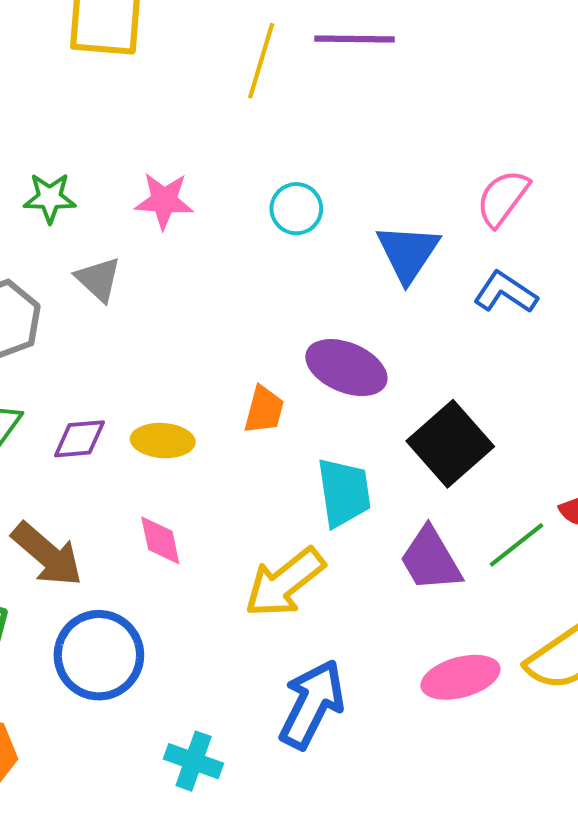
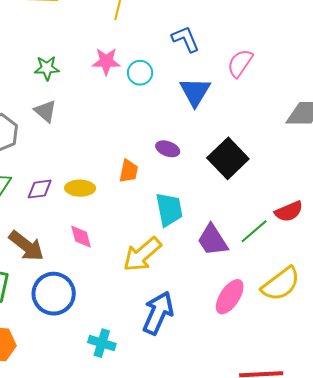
green star: (50, 198) -> (47, 68), moved
pink star: (164, 201) -> (106, 61), moved
blue L-shape: (505, 292) -> (186, 39), moved, turned 36
purple ellipse: (346, 368) -> (168, 149), size x0.6
black square: (450, 444) -> (228, 158), moved
pink ellipse: (461, 677) -> (230, 297), turned -39

